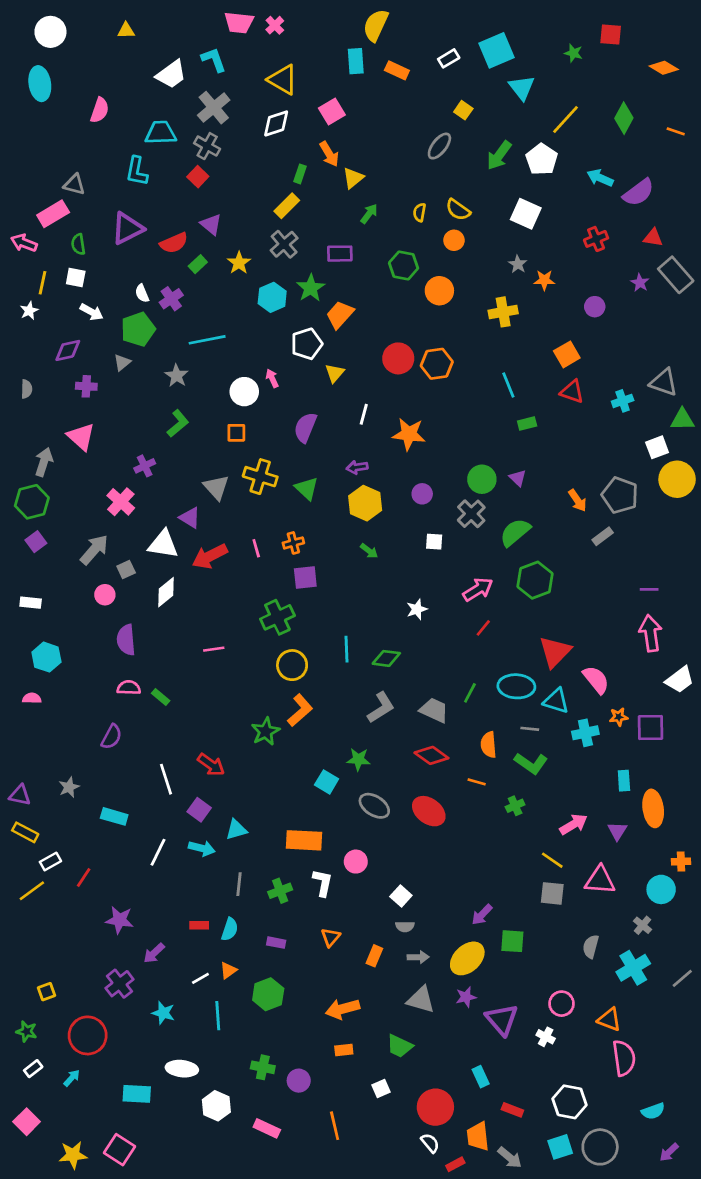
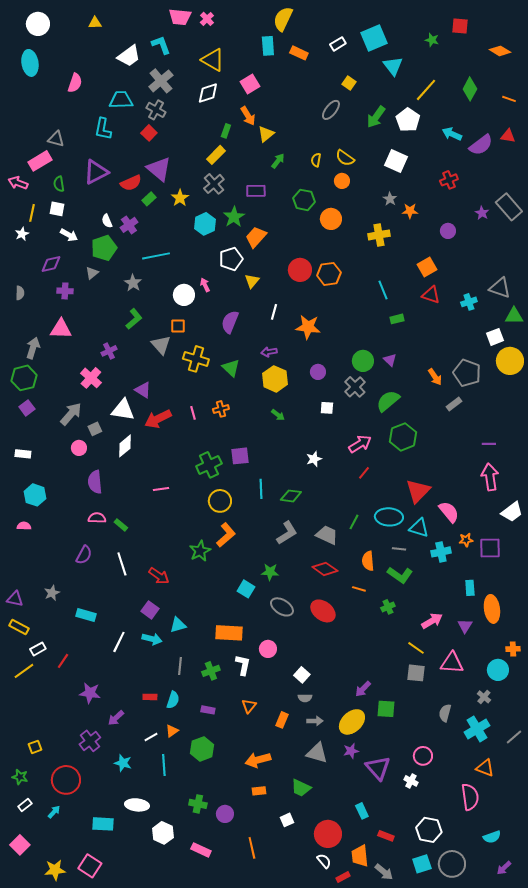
purple triangle: (211, 224) -> (159, 169), size x1.5
red triangle: (653, 238) -> (508, 136), moved
pink triangle: (81, 437) -> (61, 329), turned -40
gray triangle: (216, 487) -> (161, 345), moved
purple square: (305, 577) -> (240, 456), moved
white line: (166, 779) -> (122, 564), moved
orange triangle: (609, 1020) -> (485, 768), moved

